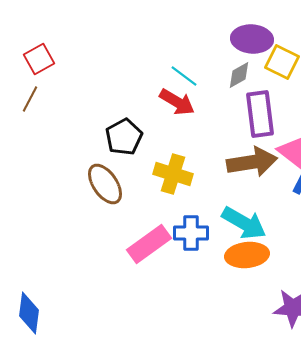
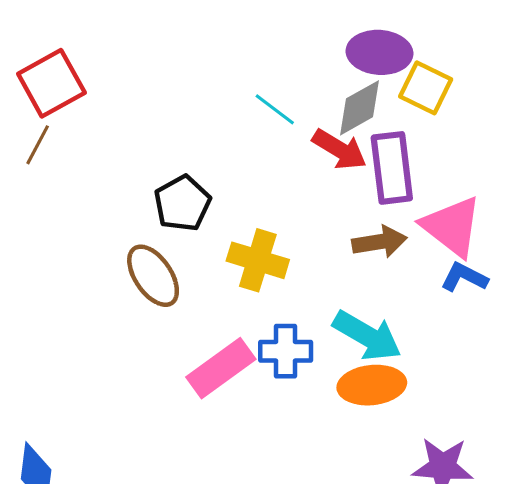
red square: (39, 59) -> (51, 83), size x1.4
gray diamond: (239, 75) -> (359, 108), size x1.4
red arrow: (177, 102) -> (339, 149), moved
brown arrow: (252, 162) -> (379, 242), size x0.7

